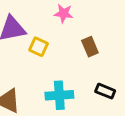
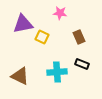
black rectangle: (105, 91) -> (82, 64), moved

